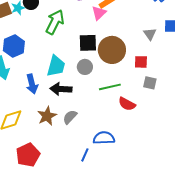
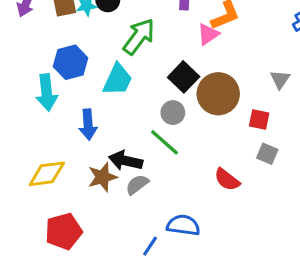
black square: (88, 43) -> (184, 77), turned 36
cyan trapezoid: (56, 66) -> (118, 80), moved
green line: (110, 87) -> (165, 142), moved, turned 45
black arrow: (61, 89) -> (126, 161), moved

